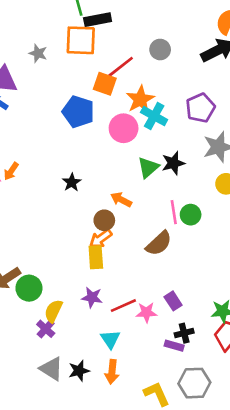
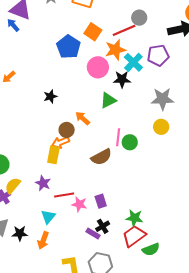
red line: (120, 68) -> (124, 30), moved
purple pentagon: (200, 108) -> (158, 55), moved
cyan cross: (154, 116) -> (133, 62), moved
black star: (173, 163) -> (122, 79), moved
black cross: (184, 333) -> (103, 226), turned -32

